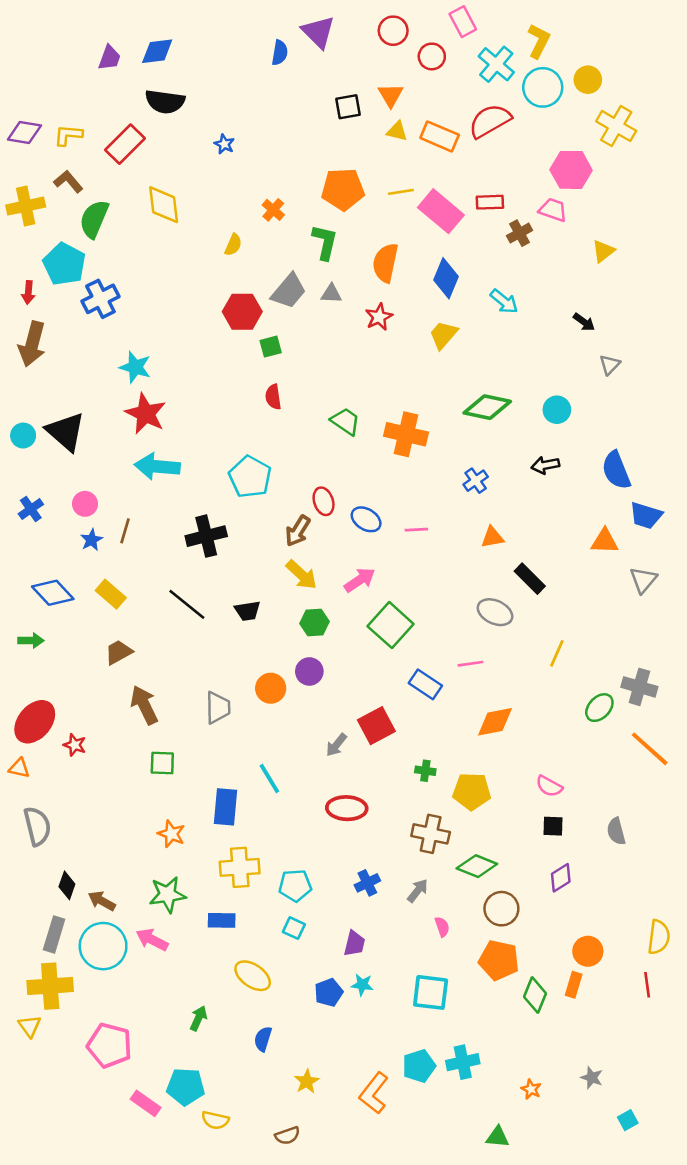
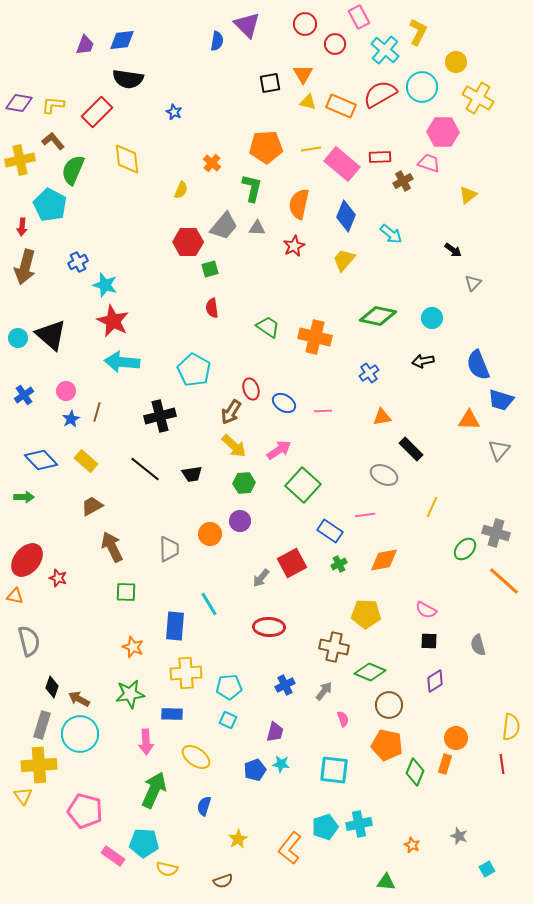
cyan circle: (543, 87) -> (422, 87), moved
blue cross: (100, 299) -> (78, 262), moved, size x0.7
green cross: (425, 771) -> (339, 564), moved, turned -35
pink arrow: (152, 940) -> (146, 742), moved, turned -120
green arrow: (198, 1018) -> (154, 790), size x1.8

